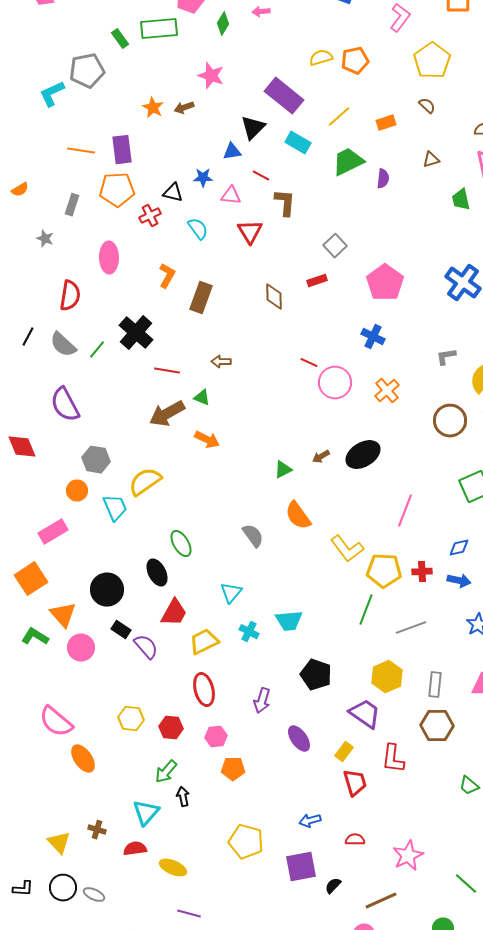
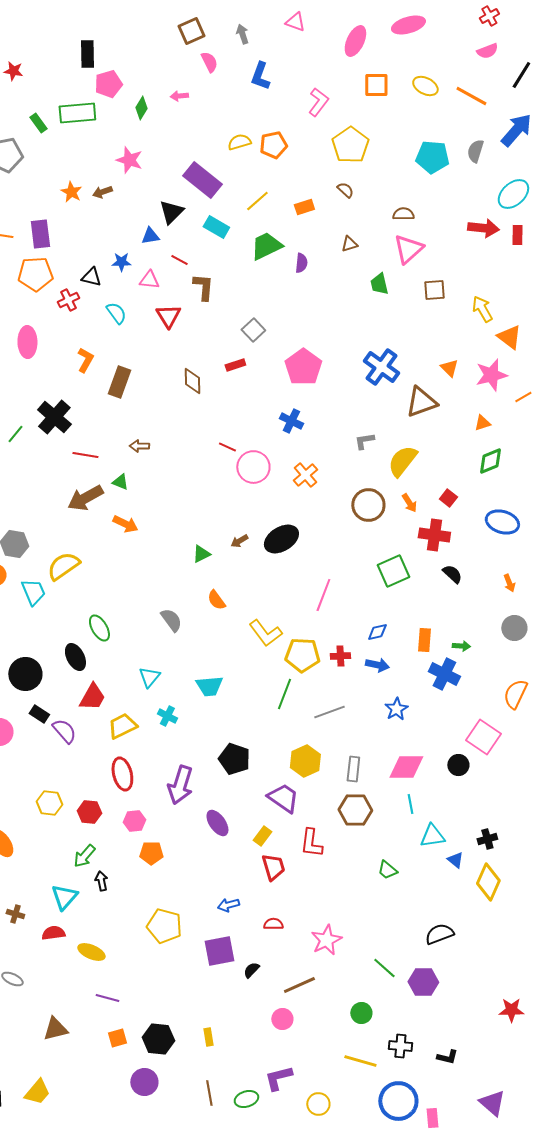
orange semicircle: (298, 516) -> (216, 600), size x0.7
cyan trapezoid: (289, 621) -> (209, 686), moved
purple arrow: (262, 701) -> (180, 785), size x1.5

